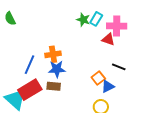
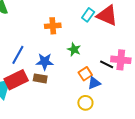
green star: (83, 20) -> (74, 49), moved
pink cross: (117, 26) -> (121, 60), moved
red triangle: (108, 39) -> (107, 15), moved, size x1.6
orange cross: (53, 54) -> (53, 26), moved

